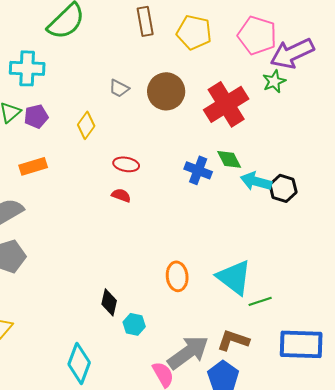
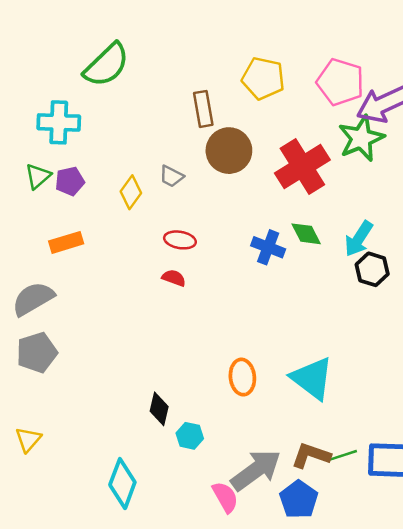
brown rectangle: (145, 21) -> (203, 109), moved
green star: (274, 81) -> (361, 138), size x1.6
gray trapezoid: (119, 88) -> (171, 176), moved
cyan arrow: (256, 181) -> (359, 239), moved, turned -72
green line: (260, 301) -> (343, 455), moved

